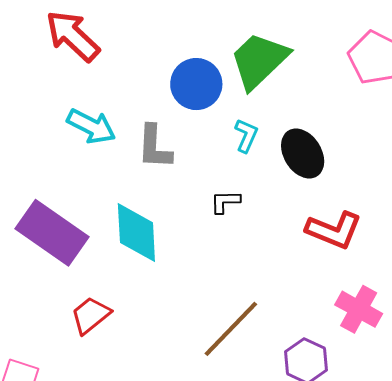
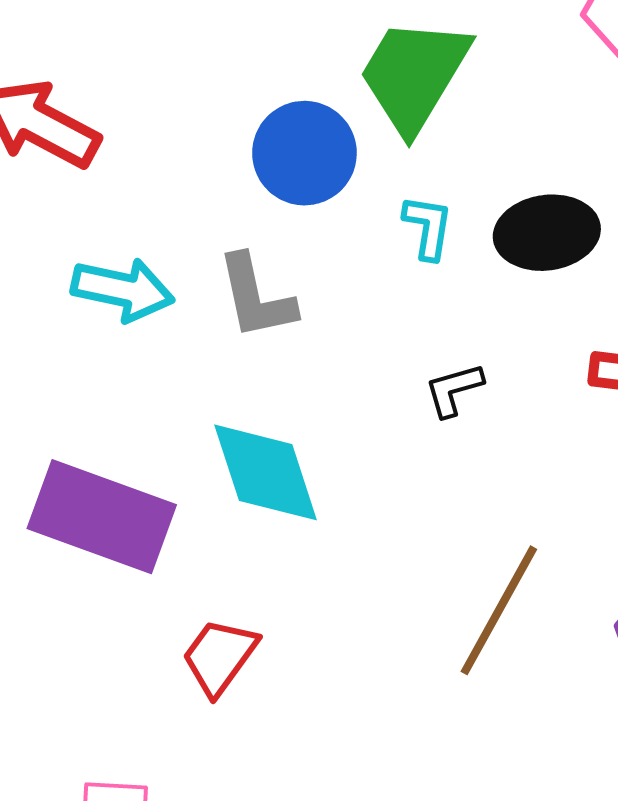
black ellipse: (303, 154) -> (547, 233), turned -51
black L-shape: (225, 202) -> (454, 390), moved

